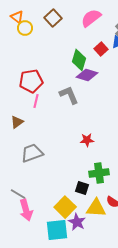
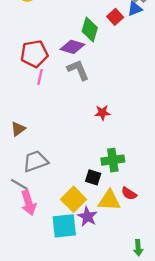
purple diamond: (87, 75) -> (72, 47), moved
brown triangle: (17, 122) -> (18, 129), moved
red star: (87, 140) -> (102, 113), moved
gray trapezoid: (32, 153) -> (35, 161), moved

